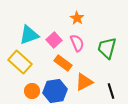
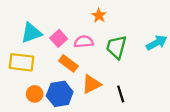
orange star: (77, 18) -> (99, 15), moved
pink semicircle: (77, 43) -> (84, 42), turned -72
yellow rectangle: (20, 62) -> (22, 62), turned -35

